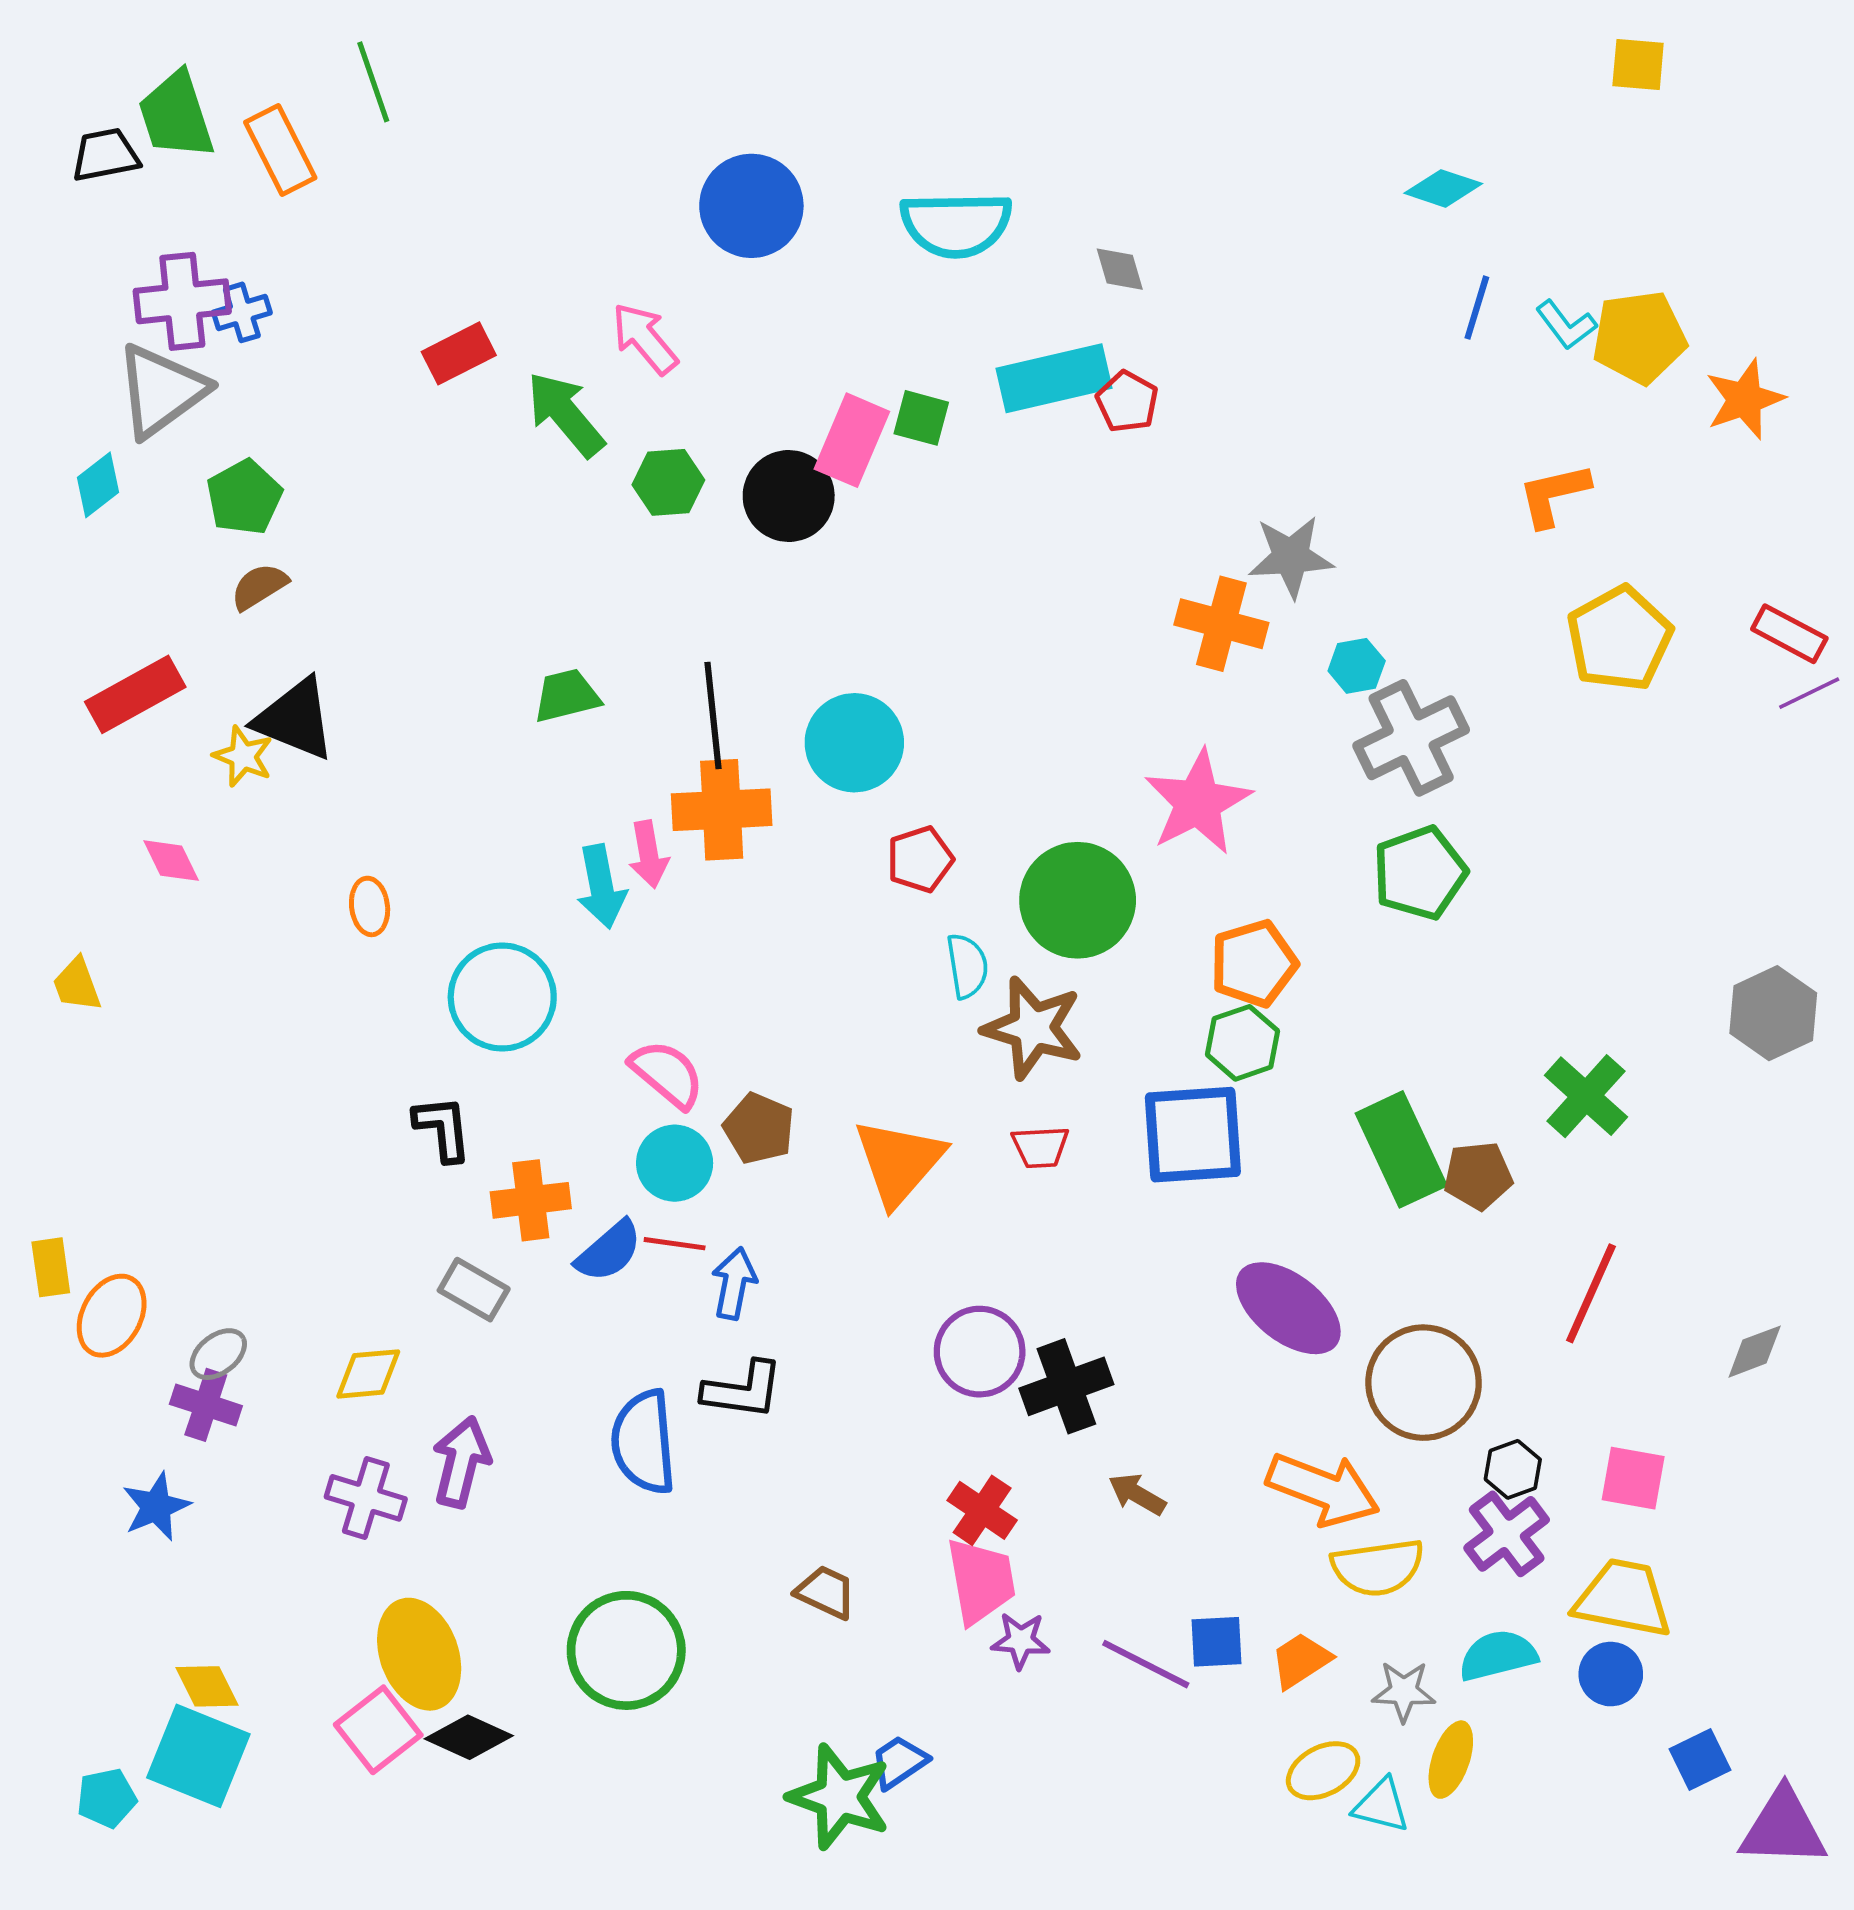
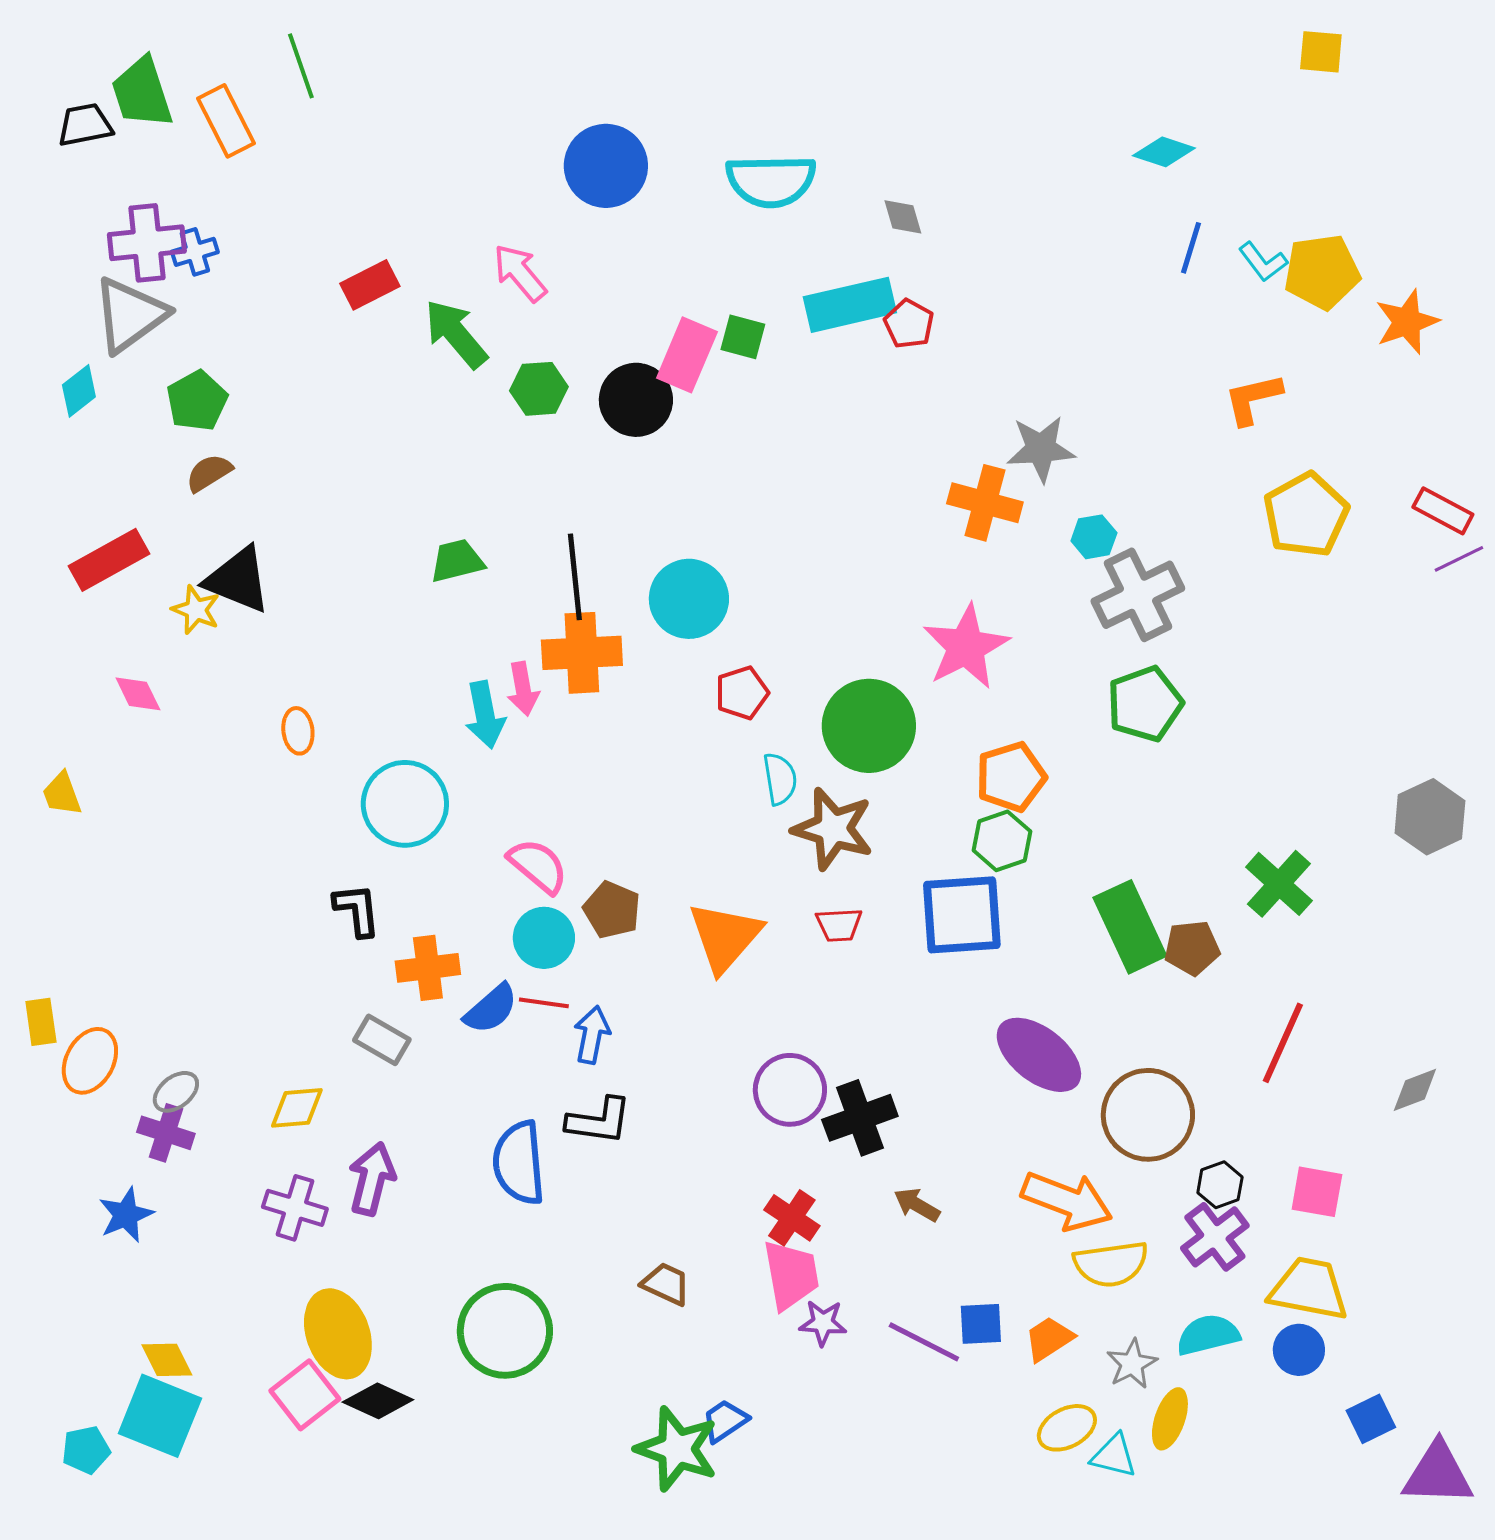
gray star: (1404, 1691) -> (1132, 1364), turned -30

